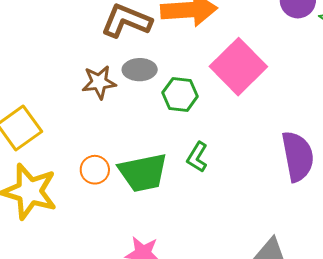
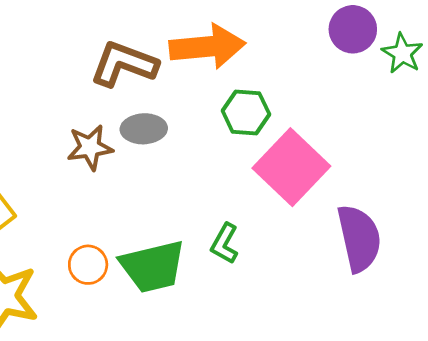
pink square: (238, 67) -> (291, 167), moved
green hexagon: (180, 95) -> (246, 113), moved

